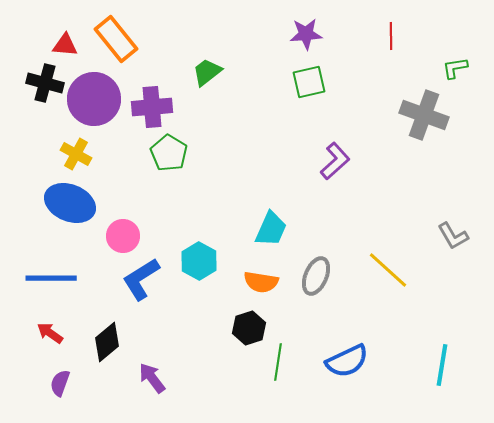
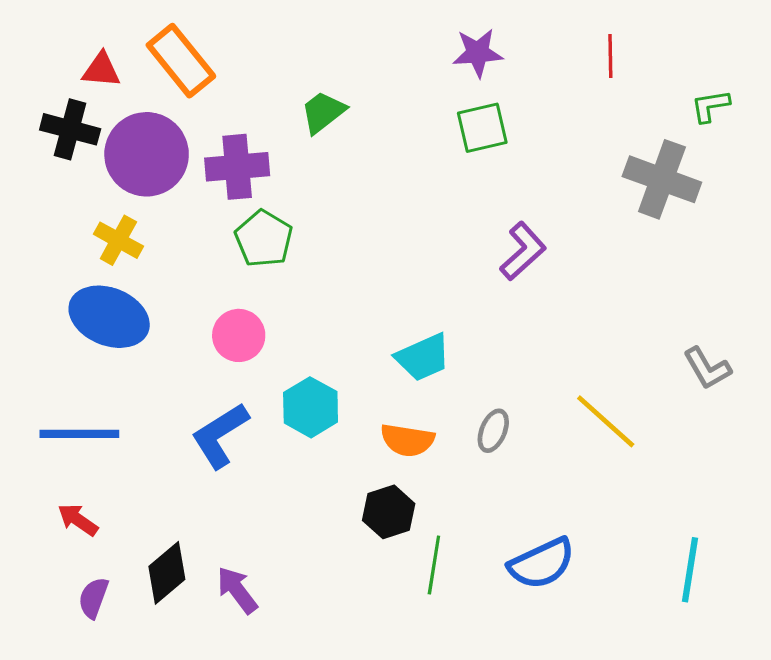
cyan trapezoid: (271, 229) -> (423, 357), turned 42
pink circle: (123, 236) -> (239, 335), moved
gray ellipse: (316, 276) -> (493, 431), size x0.7
black diamond: (107, 342) -> (167, 573), moved

